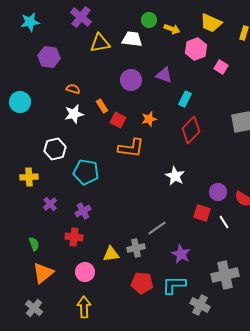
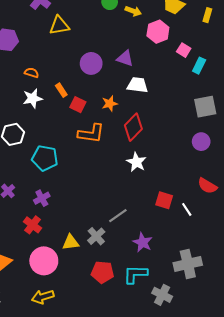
white trapezoid: (132, 39) -> (137, 85), moved
cyan rectangle: (185, 99) -> (199, 66), moved
red diamond: (191, 130) -> (133, 127), moved
purple circle: (218, 192) -> (201, 142), moved
red cross: (74, 237) -> (33, 225), turned 30
gray cross: (136, 248) -> (96, 236), turned -30
pink circle: (85, 272) -> (44, 261), size x1.4
yellow arrow: (84, 307) -> (43, 297), turned -105

